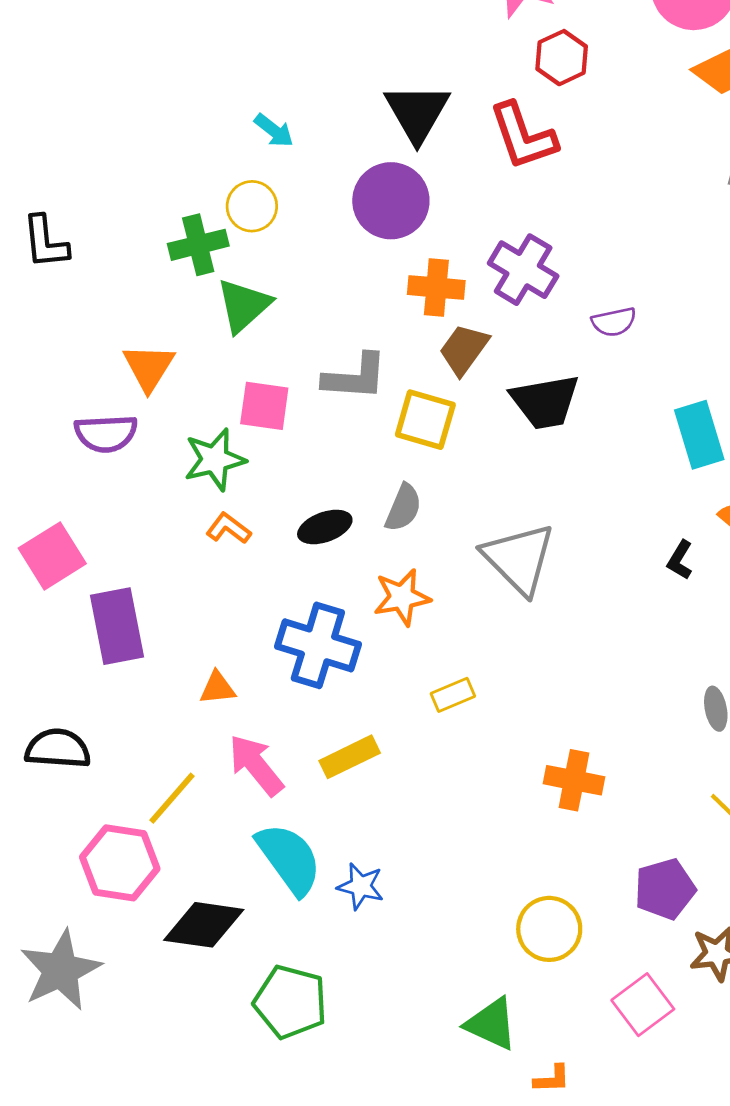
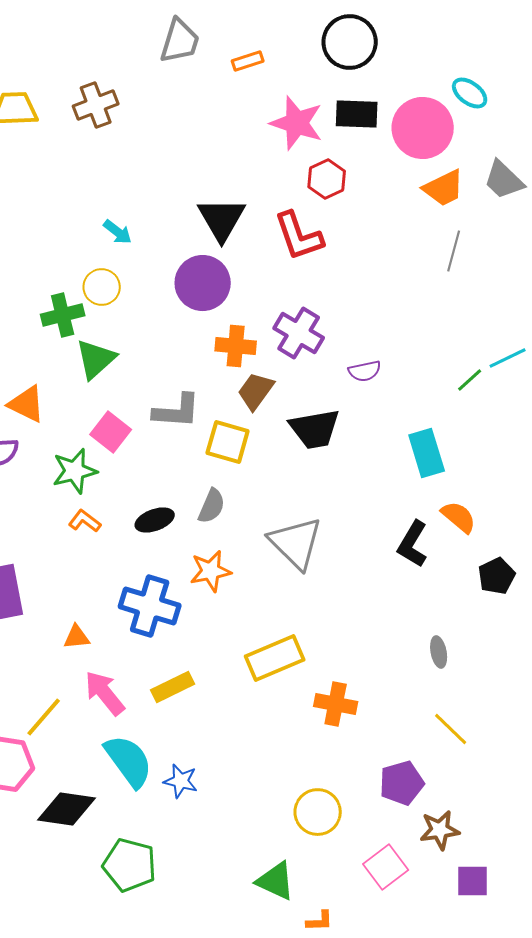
orange triangle: (149, 367) -> (27, 404), turned -36
pink square: (264, 406) -> (111, 432), turned 30
black L-shape: (680, 560) -> (413, 544), size x1.6
yellow rectangle: (453, 695) -> (275, 658), moved, size x1.8

